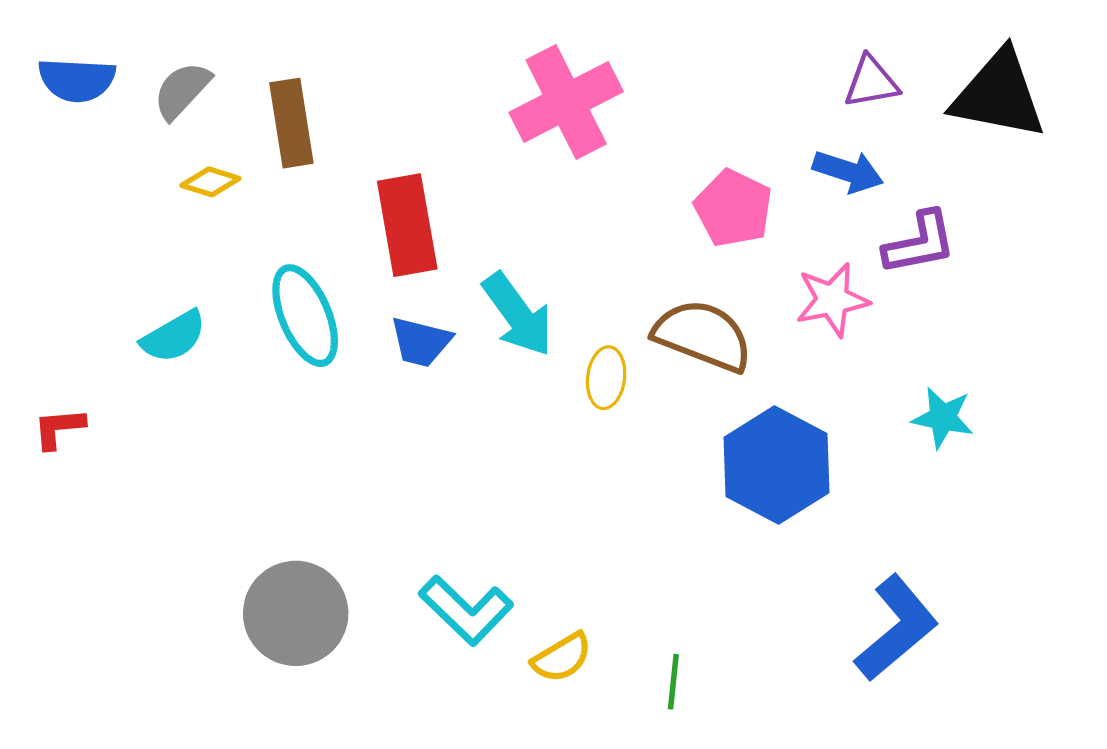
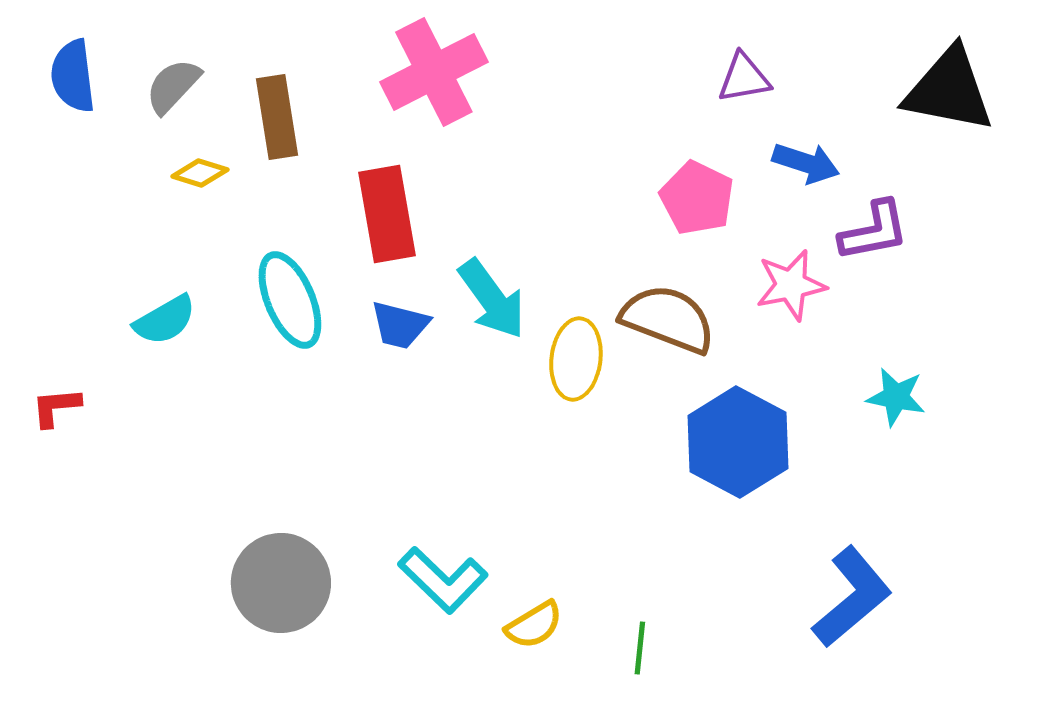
blue semicircle: (77, 80) -> (73, 76), turned 80
purple triangle: (871, 82) -> (744, 78), moved
pink cross: (566, 102) -> (434, 72), moved
yellow ellipse: (606, 378) -> (576, 359), size x1.4

